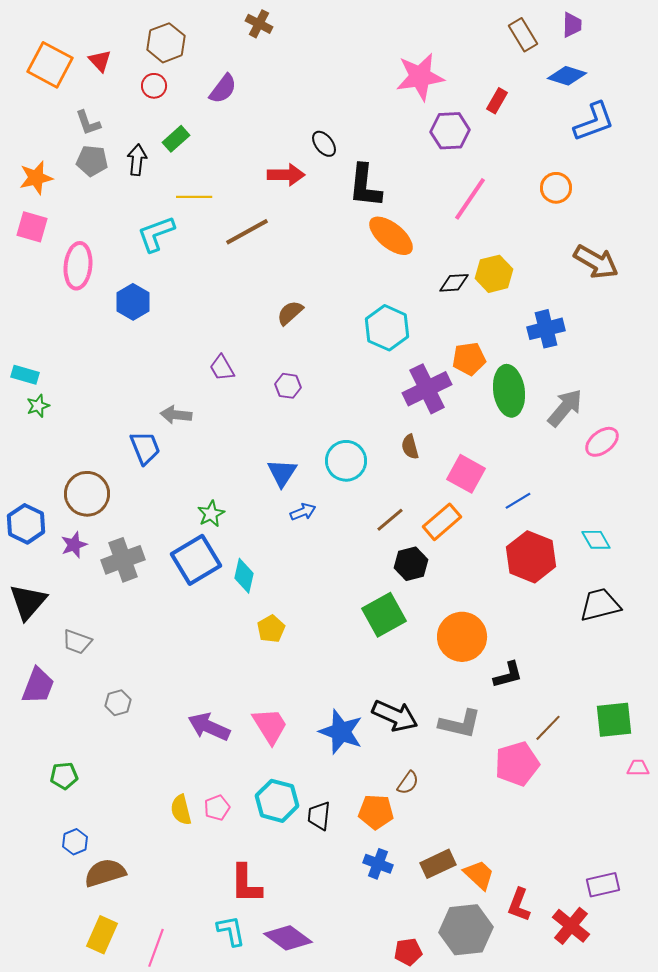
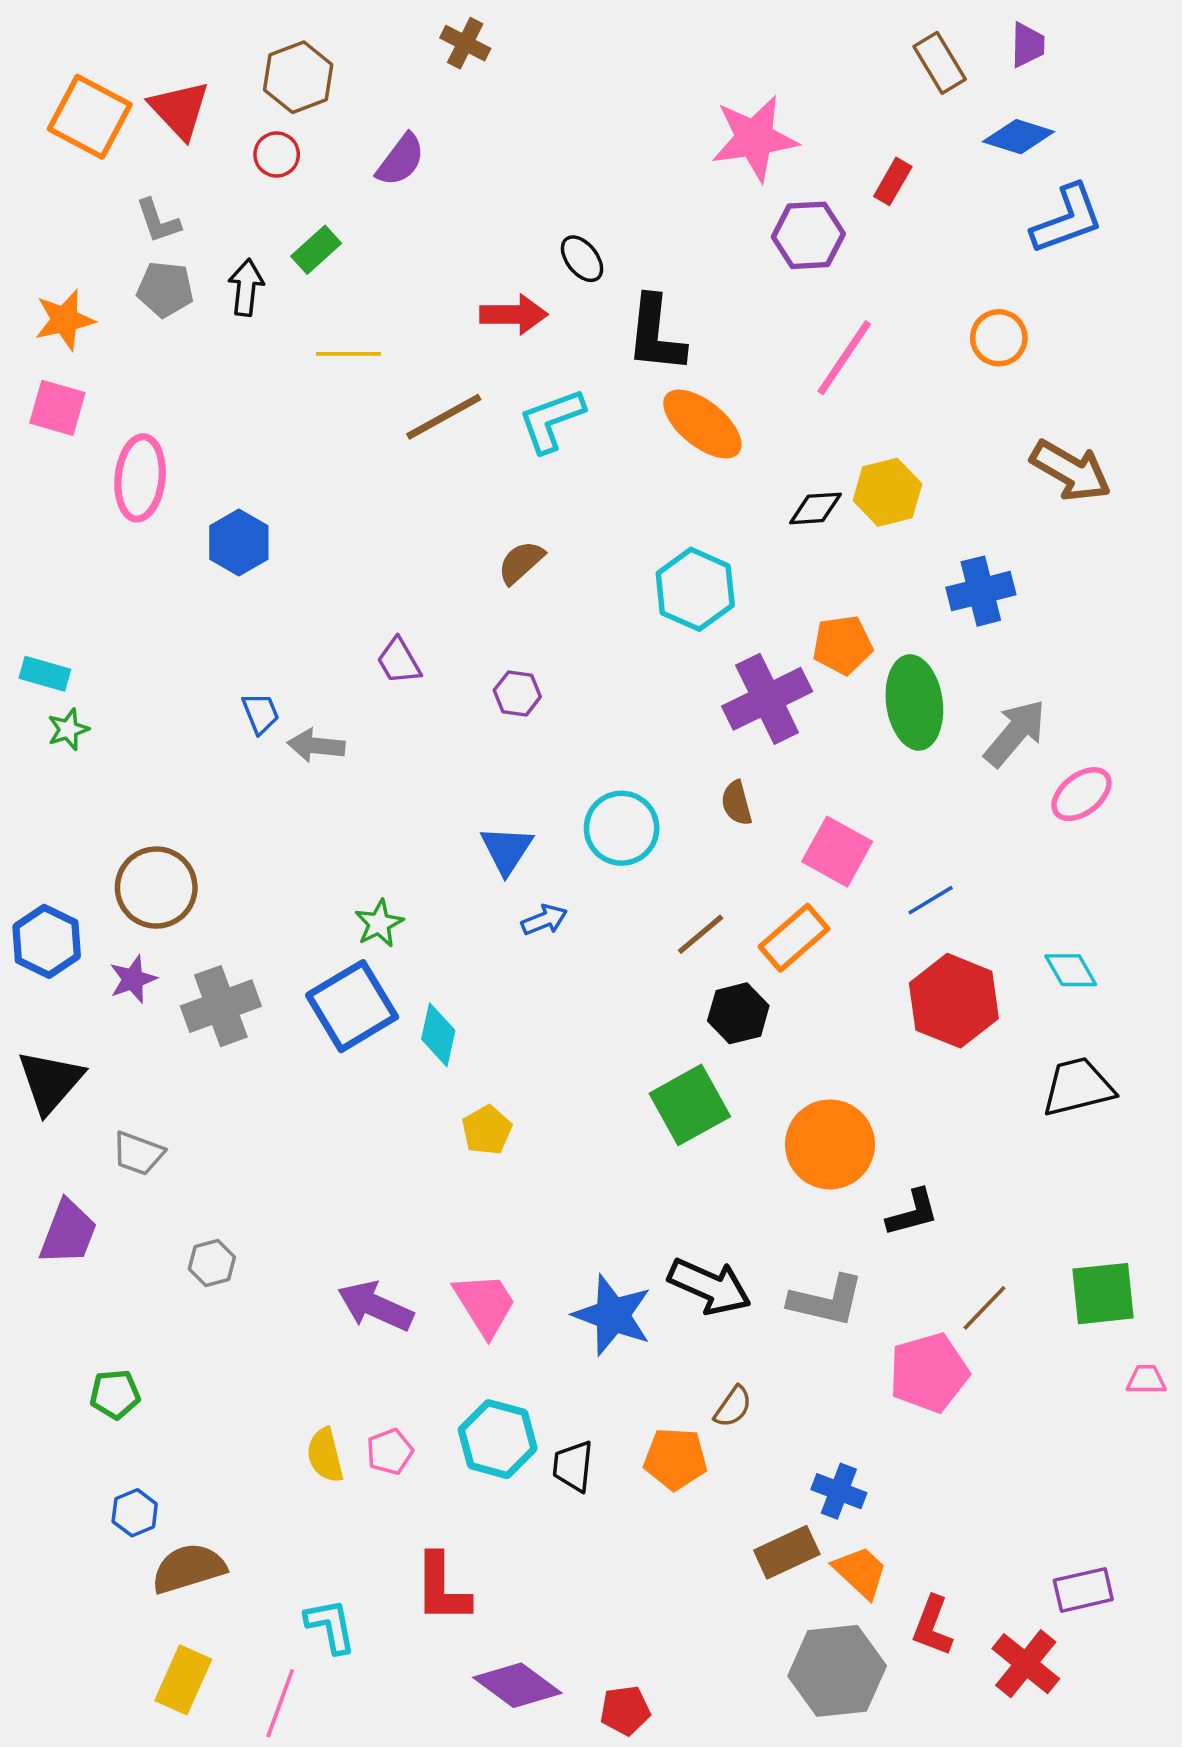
red triangle: (100, 61) -> (180, 110), size x1.5
cyan L-shape: (156, 234) -> (551, 420), moved
blue trapezoid: (145, 448) -> (260, 713), moved, size x0.7
blue cross: (378, 864) -> (839, 1491), moved
cyan L-shape: (231, 931) -> (330, 1626), moved
red pentagon: (408, 952) -> (625, 1710), moved

